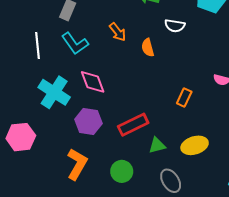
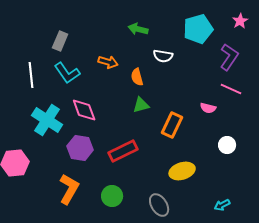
orange arrow: (118, 32) -> (108, 62), turned -36
orange rectangle: (184, 98) -> (172, 125), size x1.4
green triangle: (157, 145) -> (141, 105), moved

